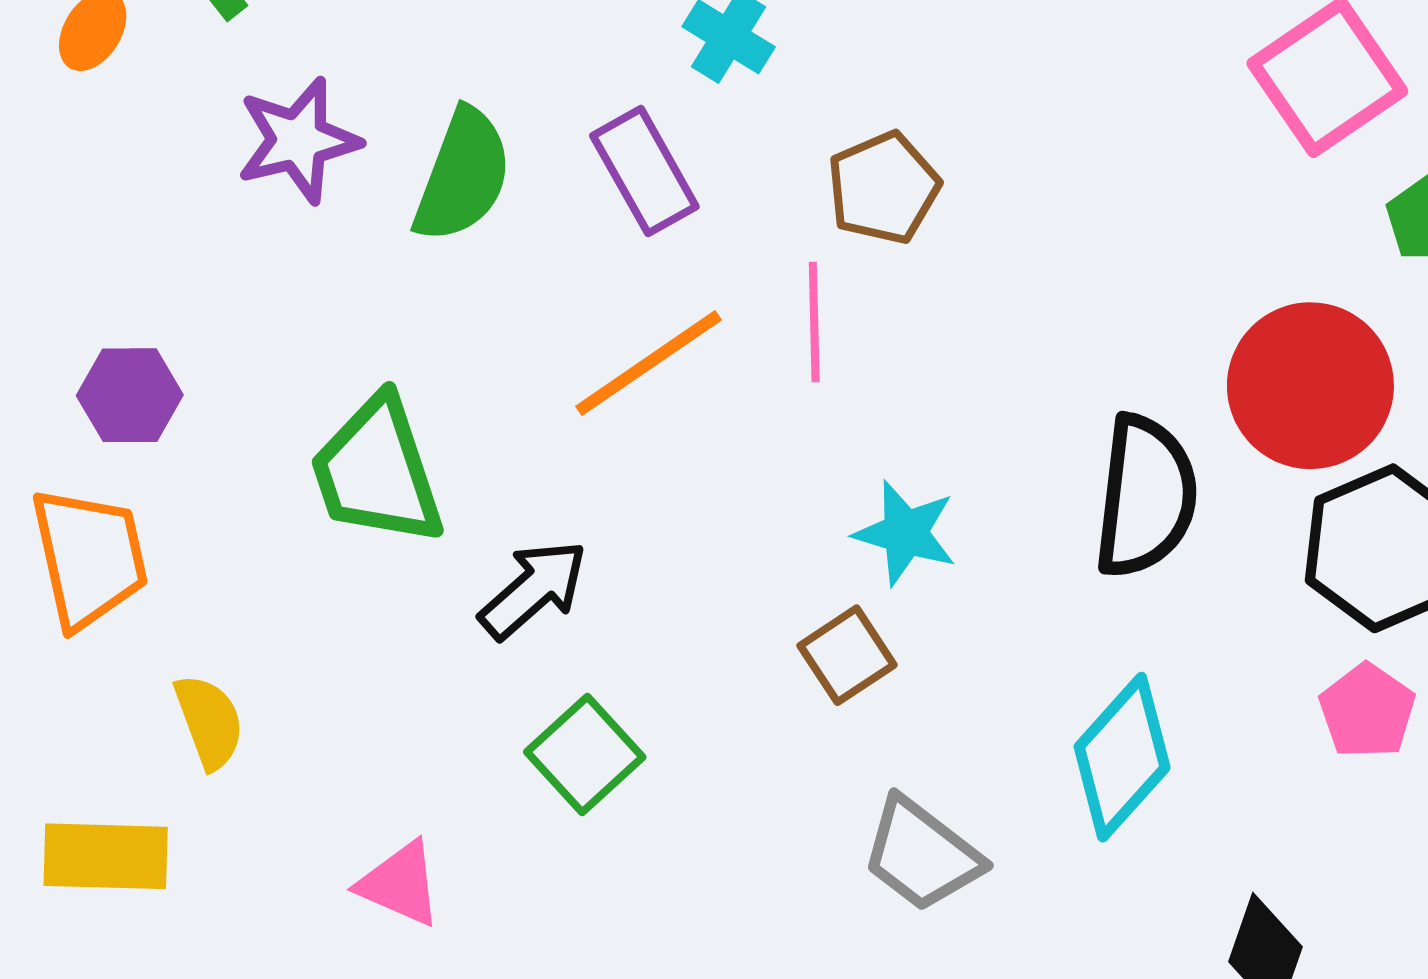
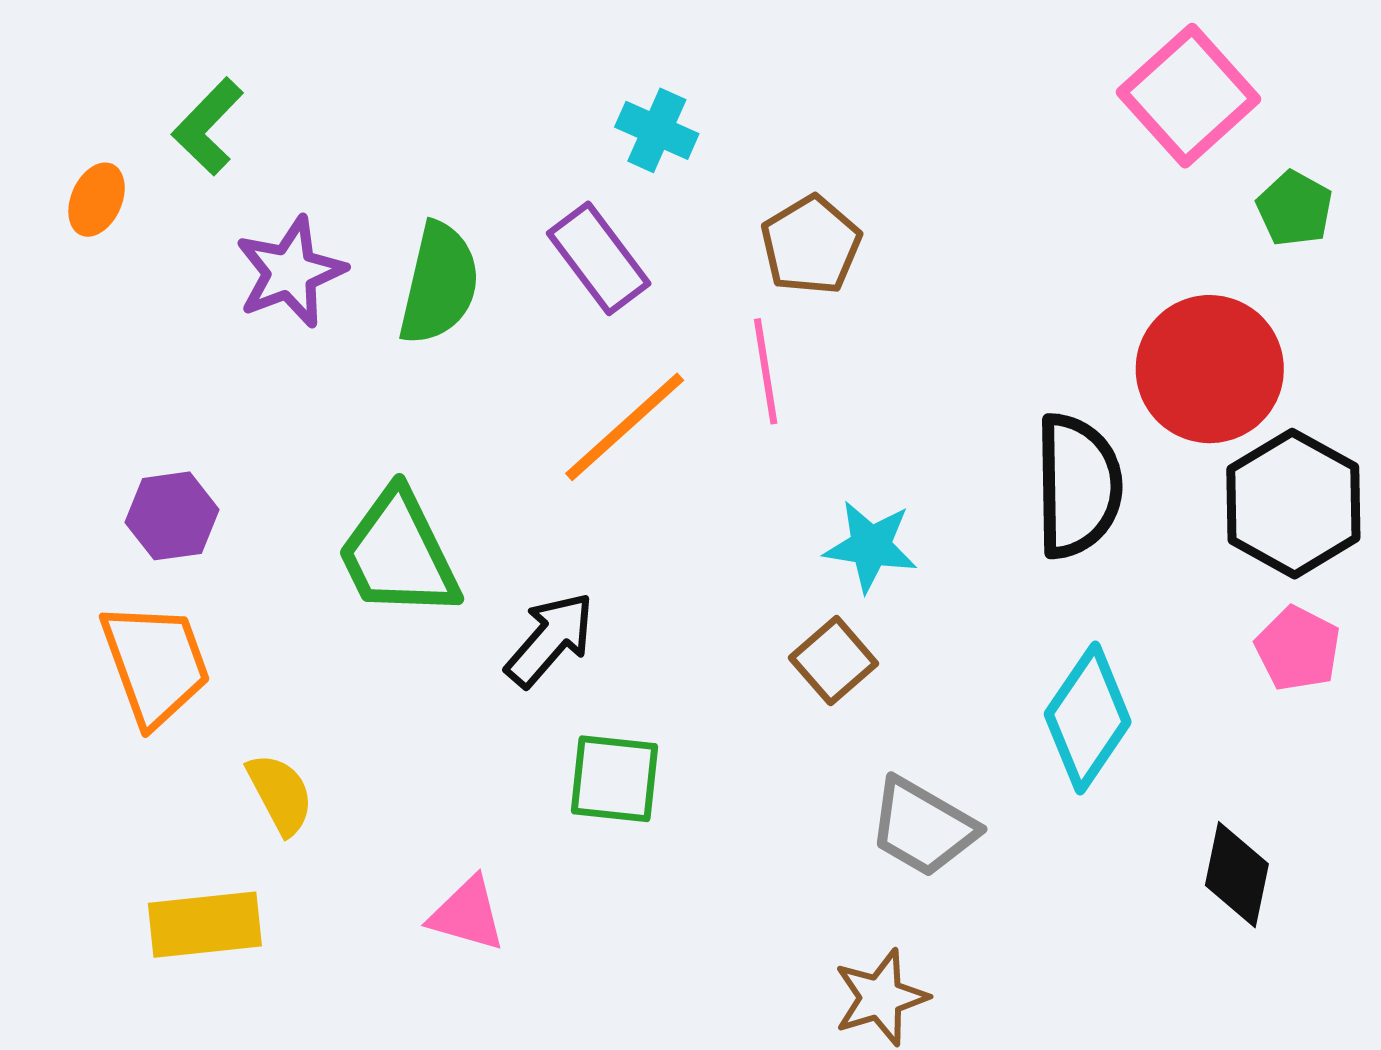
green square: (585, 754) -> (615, 779), turned -34

